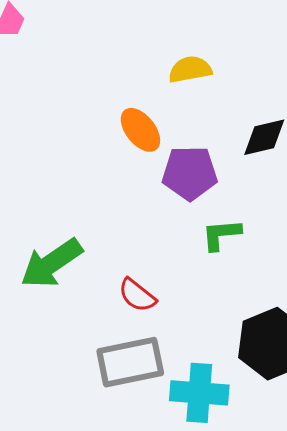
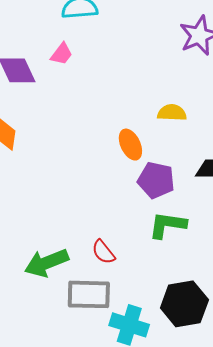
green L-shape: (221, 235) -> (167, 225), size x1.4
green arrow: (51, 263) -> (47, 263), moved

